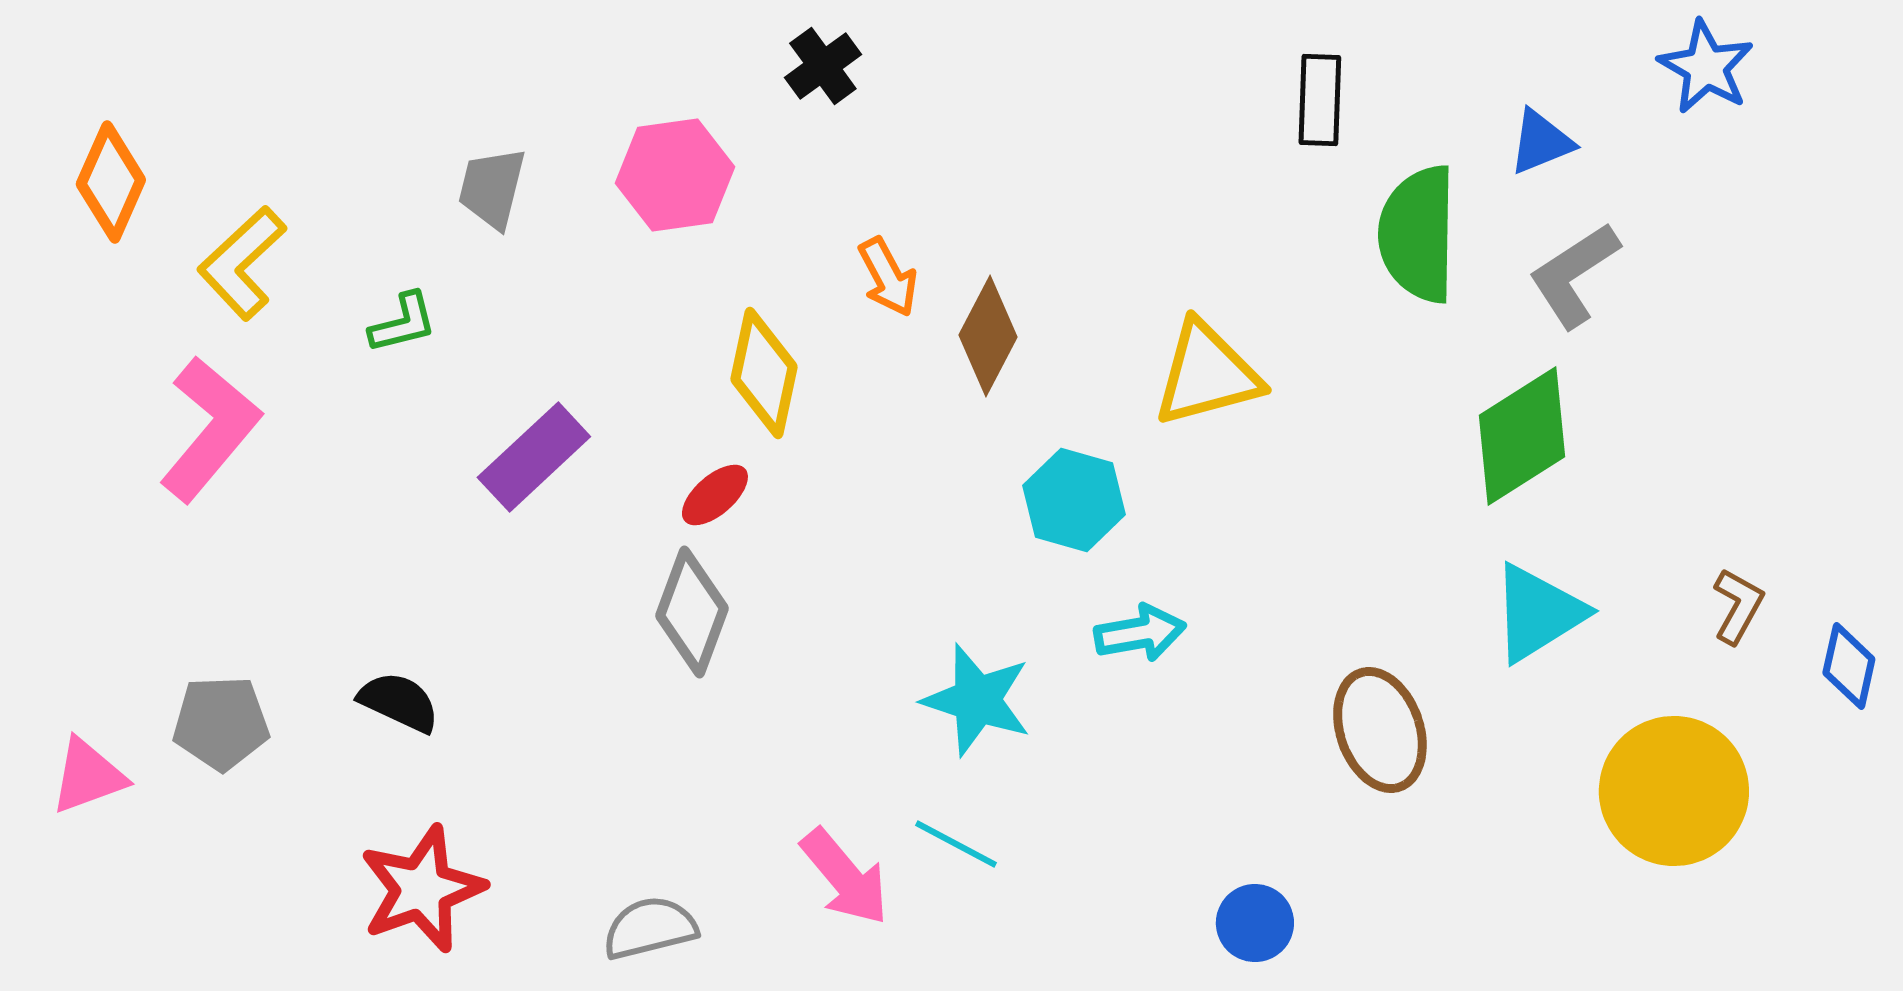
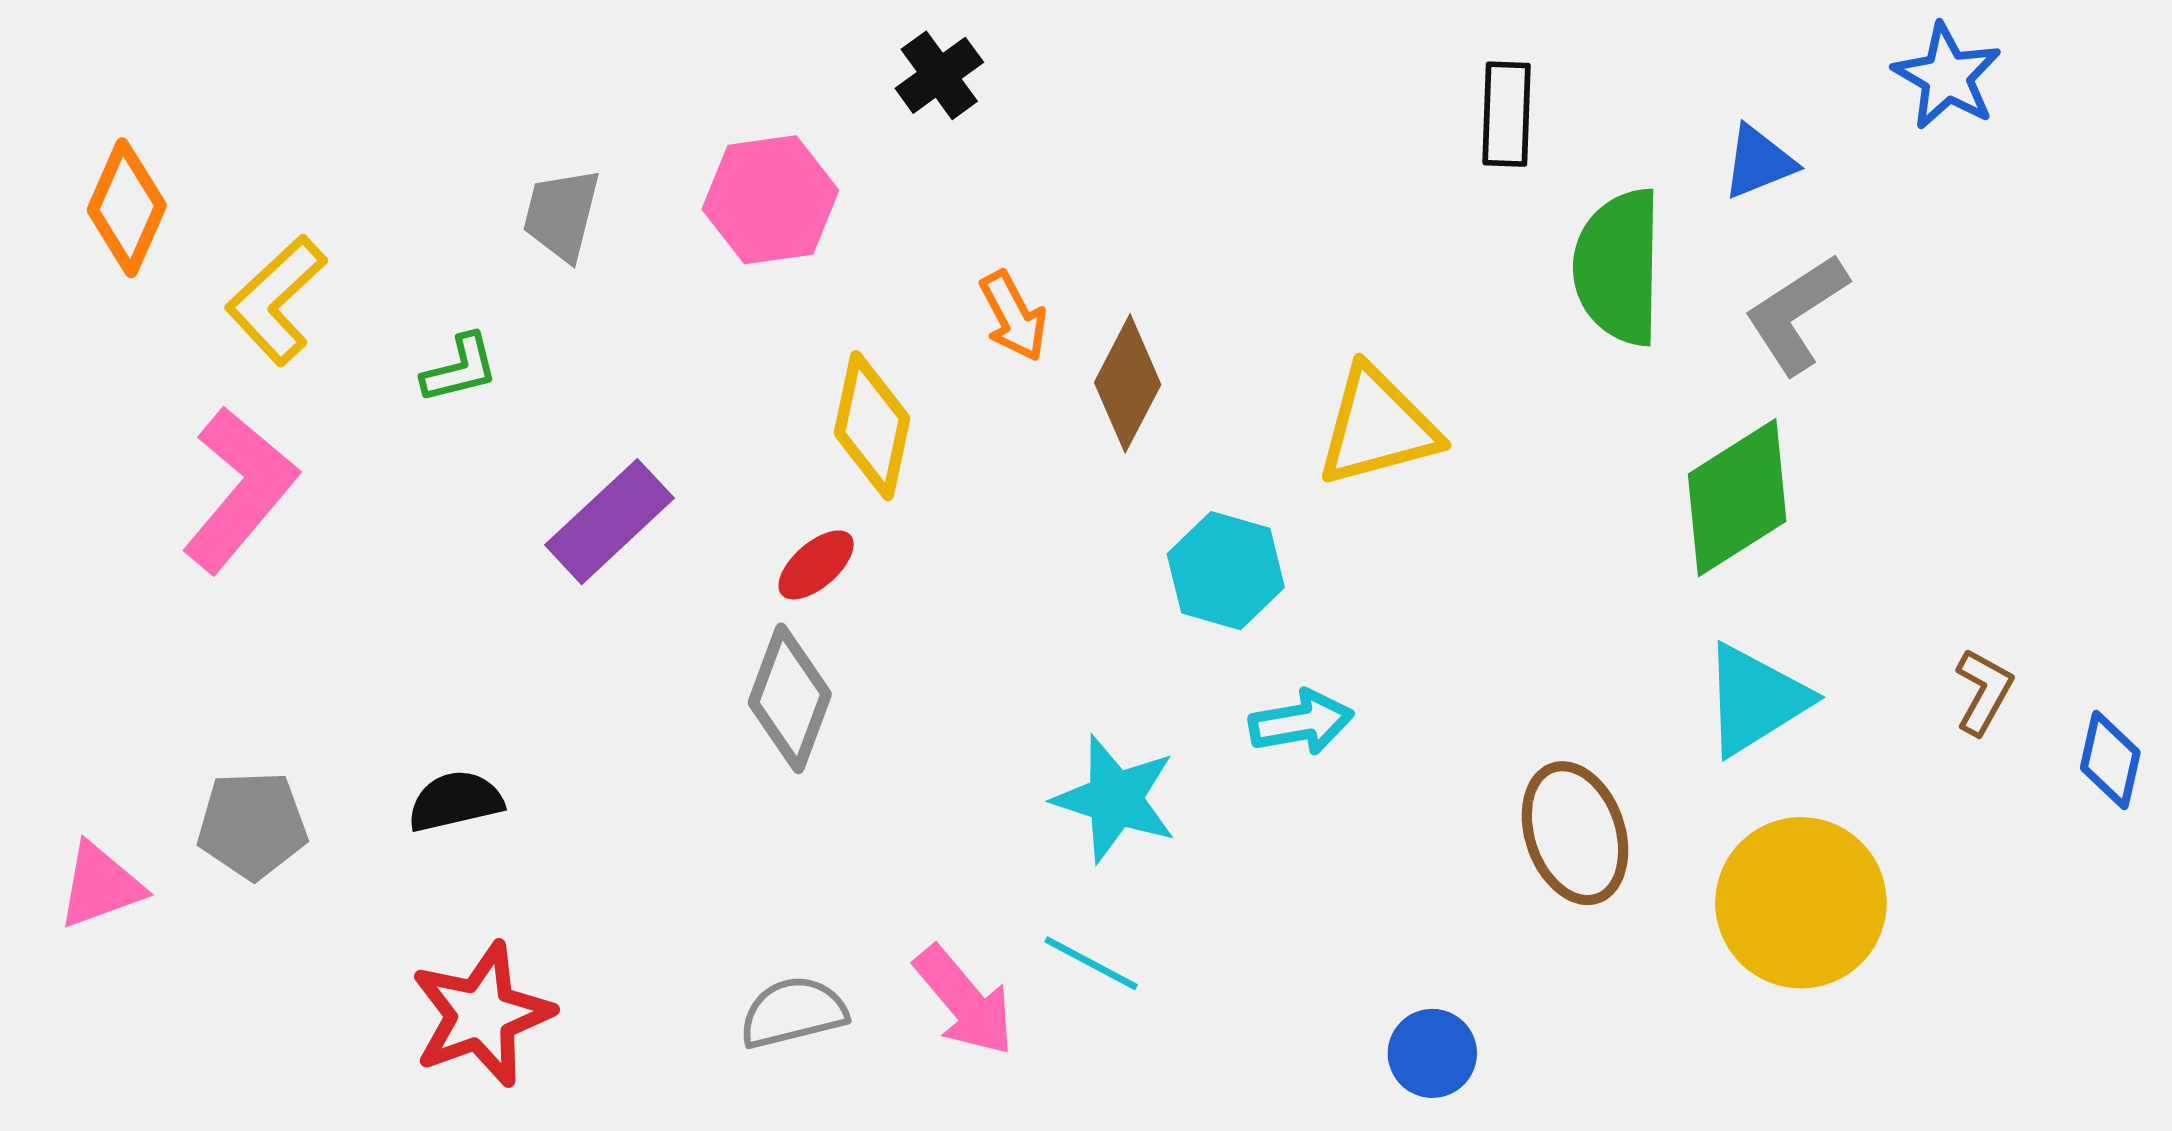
black semicircle: (399, 702) -> (455, 801), turned -38
yellow circle: (1674, 791) -> (1801, 903), moved
gray semicircle: (650, 928) -> (793, 1012), moved

